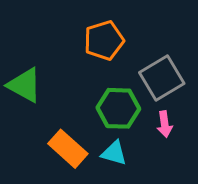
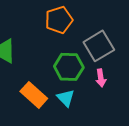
cyan triangle: (114, 153) -> (66, 98), turned 30

